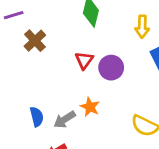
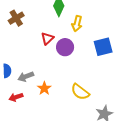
yellow arrow: (142, 27) -> (77, 24), moved
orange star: (90, 107) -> (44, 88), moved

